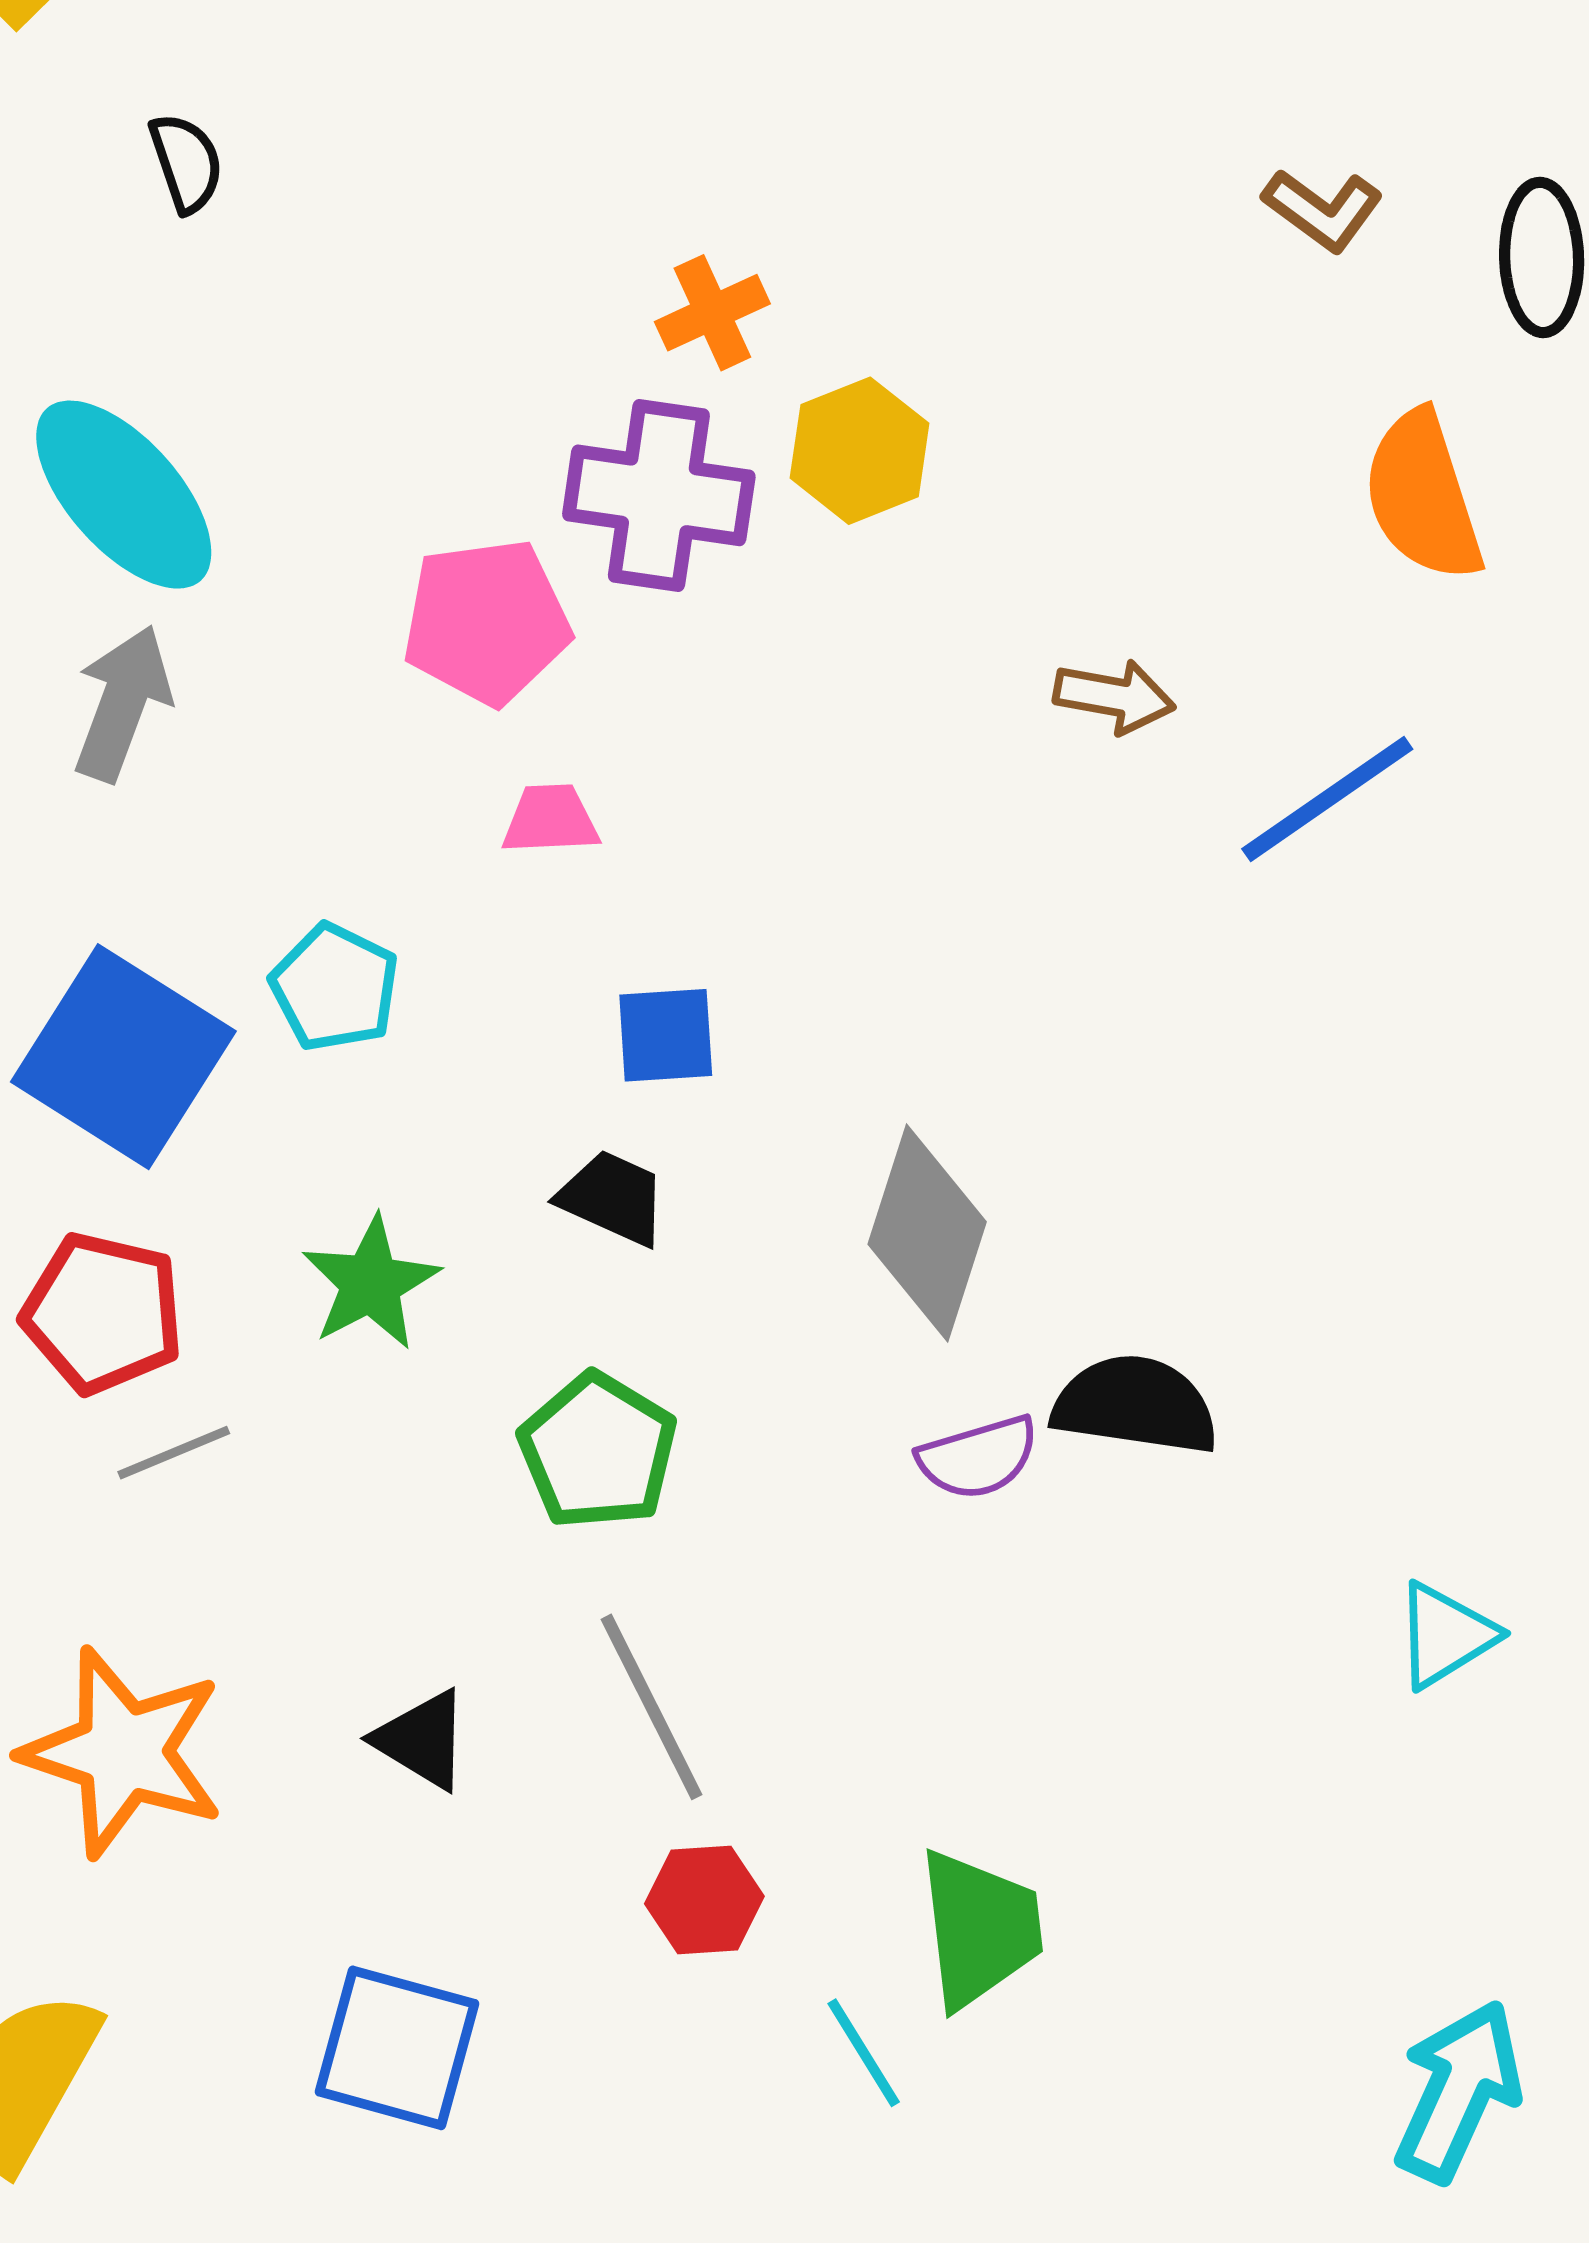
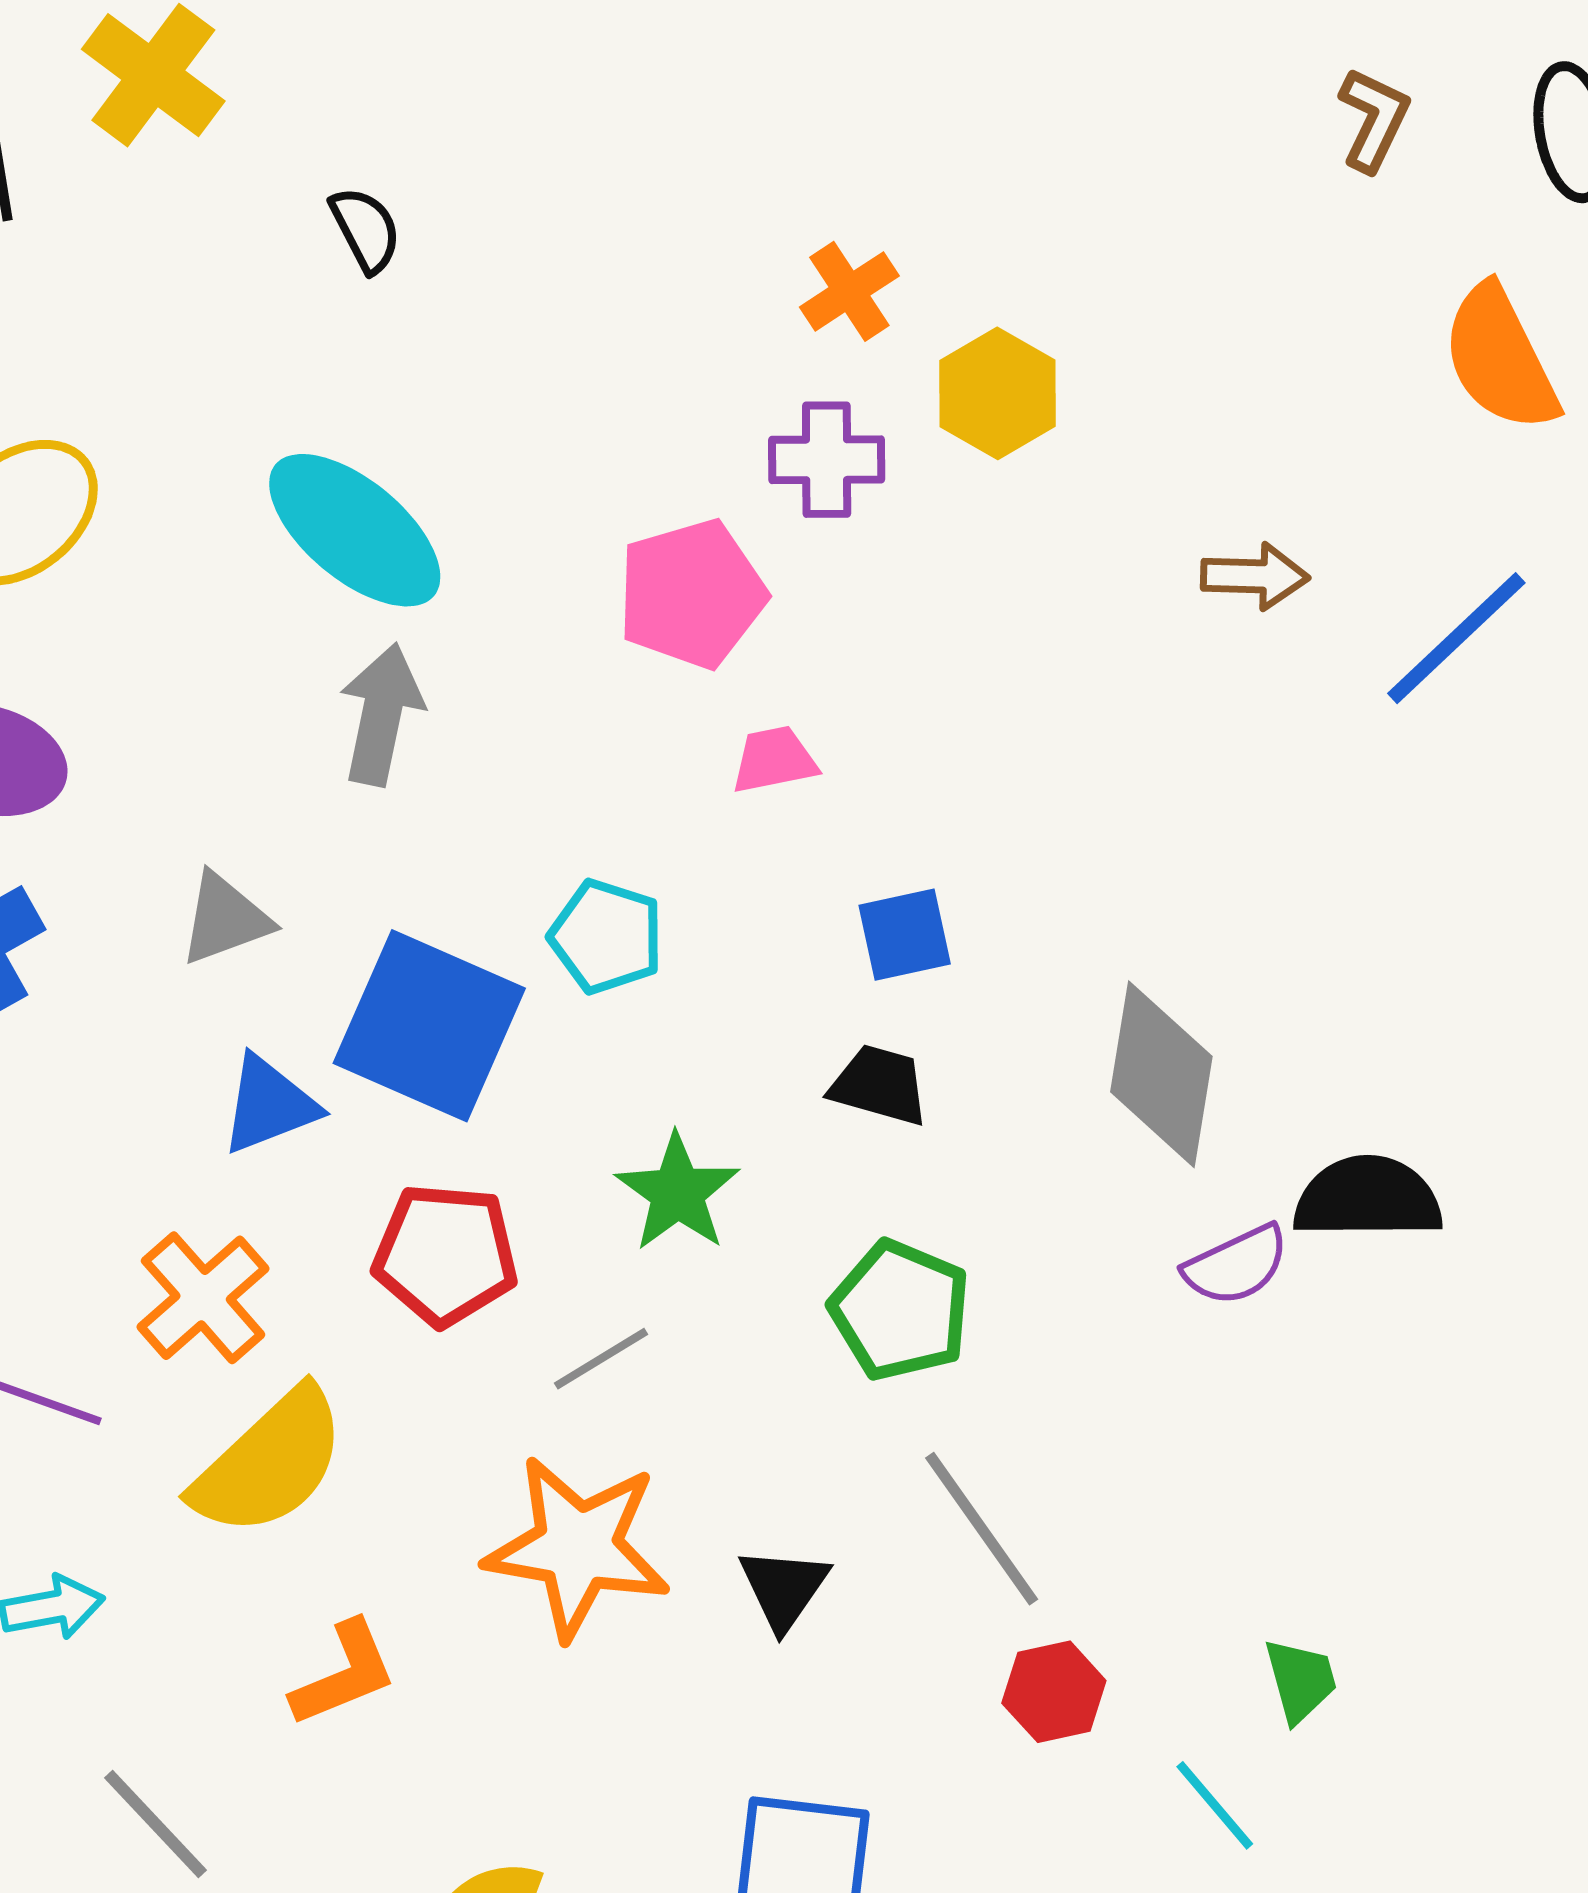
brown L-shape: (1323, 210) -> (1374, 119), turned -92
purple cross: (659, 495) -> (827, 460), size x0.7
gray line: (174, 1453) -> (601, 1359), moved
black triangle: (422, 1740) -> (784, 1588), turned 42
orange star: (123, 1752) -> (578, 1547), moved
green trapezoid: (980, 1929) -> (1301, 1680), size x0.6

